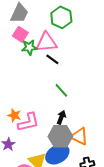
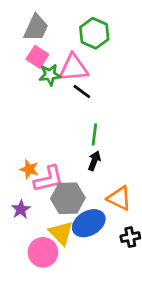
green line: (61, 90) -> (94, 134), turned 49
black arrow: (61, 117) -> (94, 161), moved
gray hexagon: (60, 136) -> (68, 198), moved

